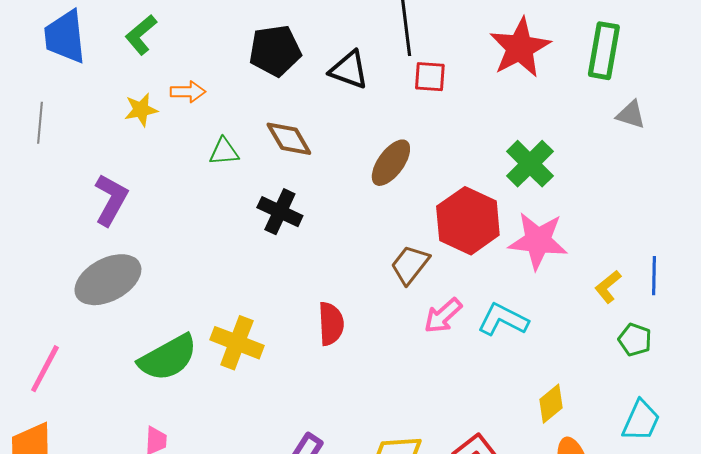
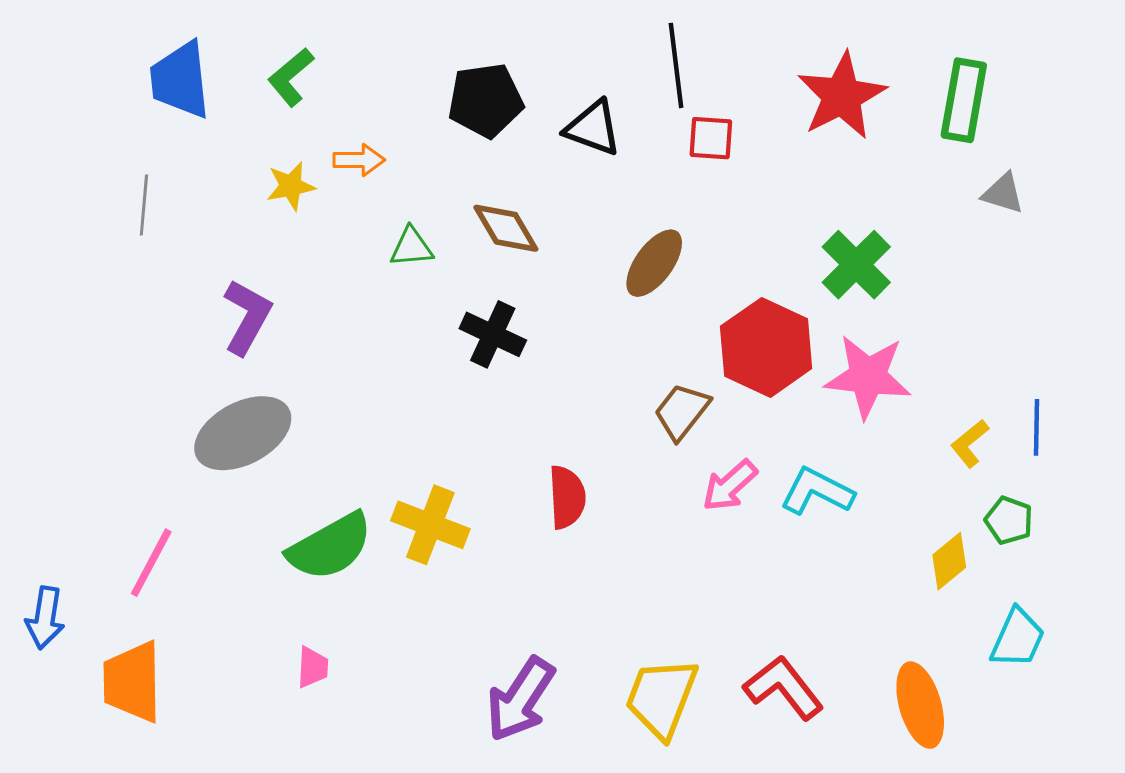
yellow diamond: (551, 404) -> (949, 561), moved

